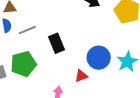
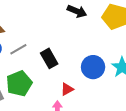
red triangle: (81, 76) -> (67, 89), moved

